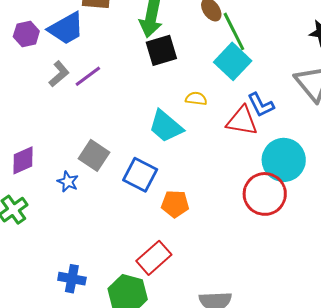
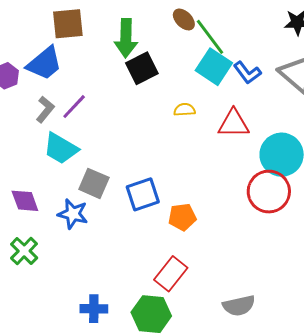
blue L-shape: (261, 105) -> (247, 73), moved
cyan trapezoid: (166, 126) -> (61, 148), moved
purple diamond: (23, 160) -> (25, 201), turned -76
blue square: (140, 175) -> (143, 194), turned -36
blue star: (68, 182) -> (73, 214), size x1.4

